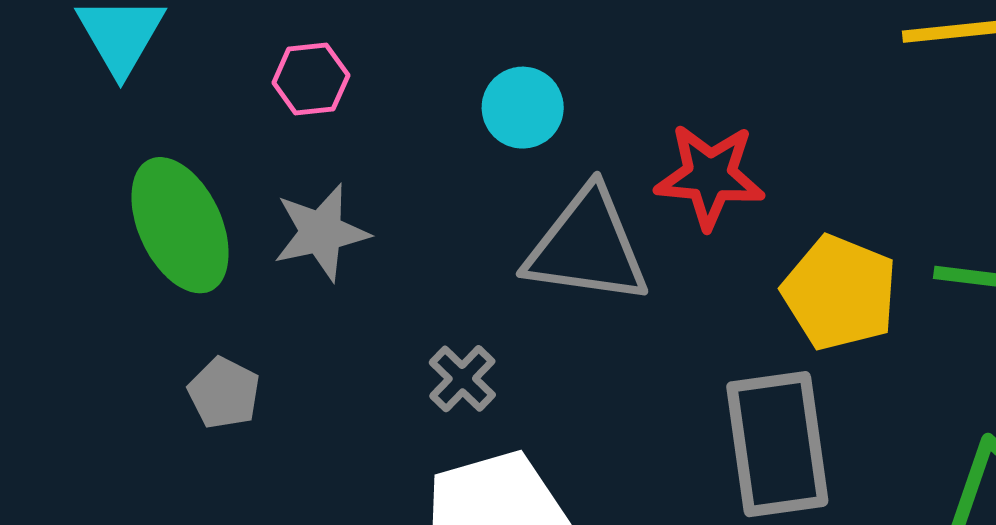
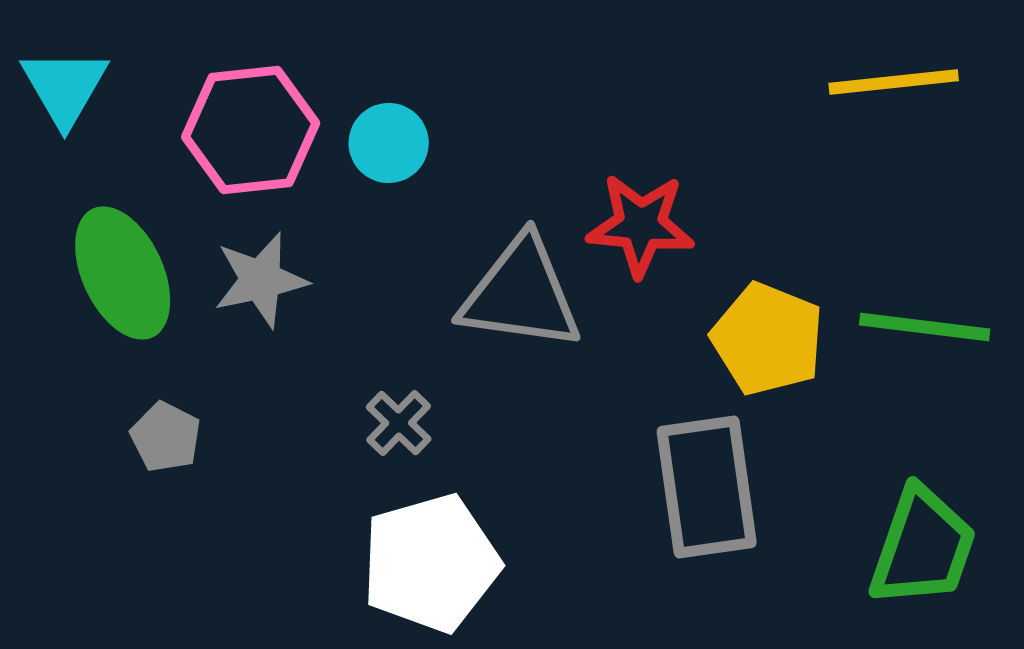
pink hexagon: (311, 79) -> (251, 130), size x1.8
cyan circle: (523, 108) -> (389, 143), moved

